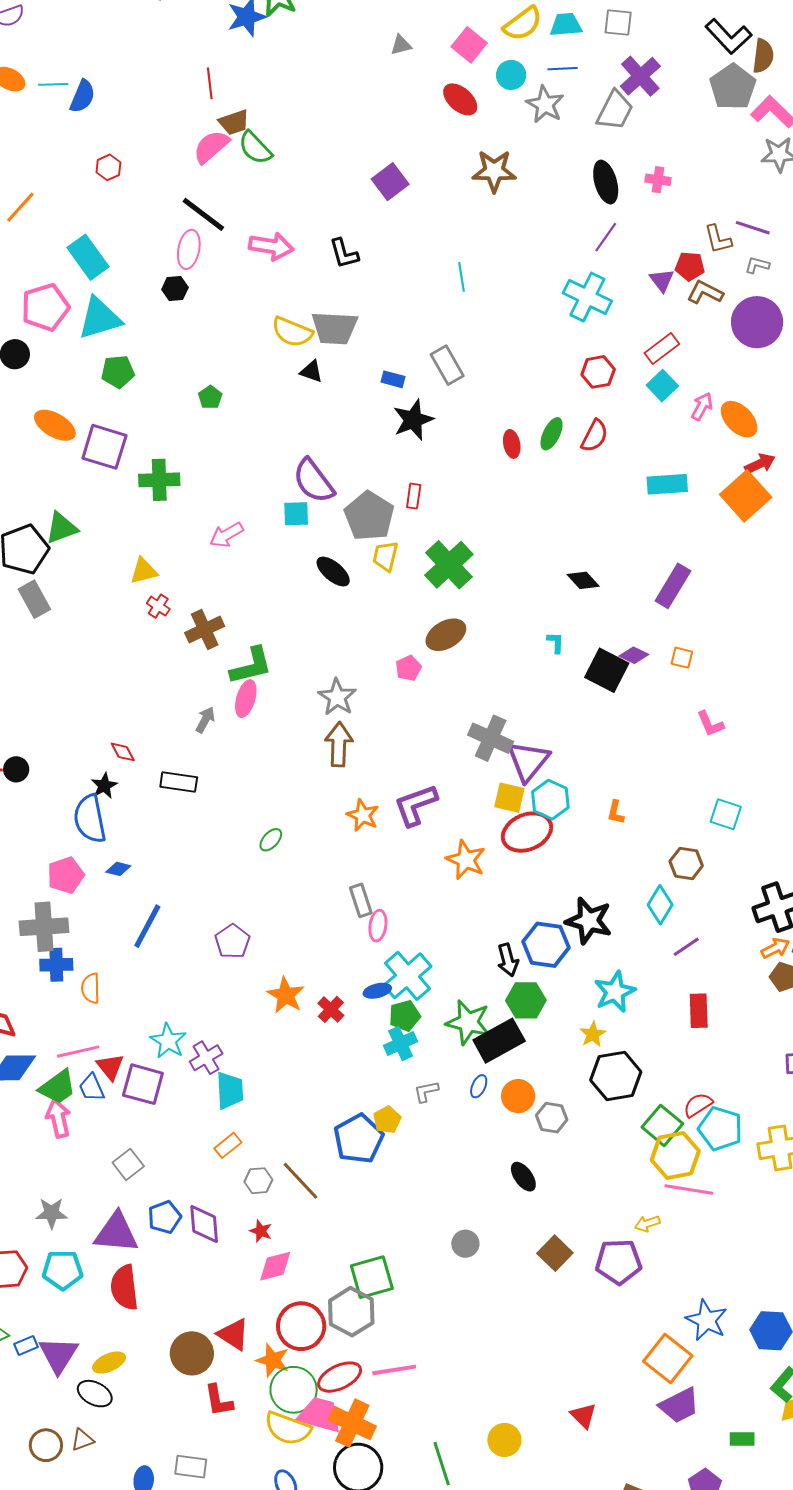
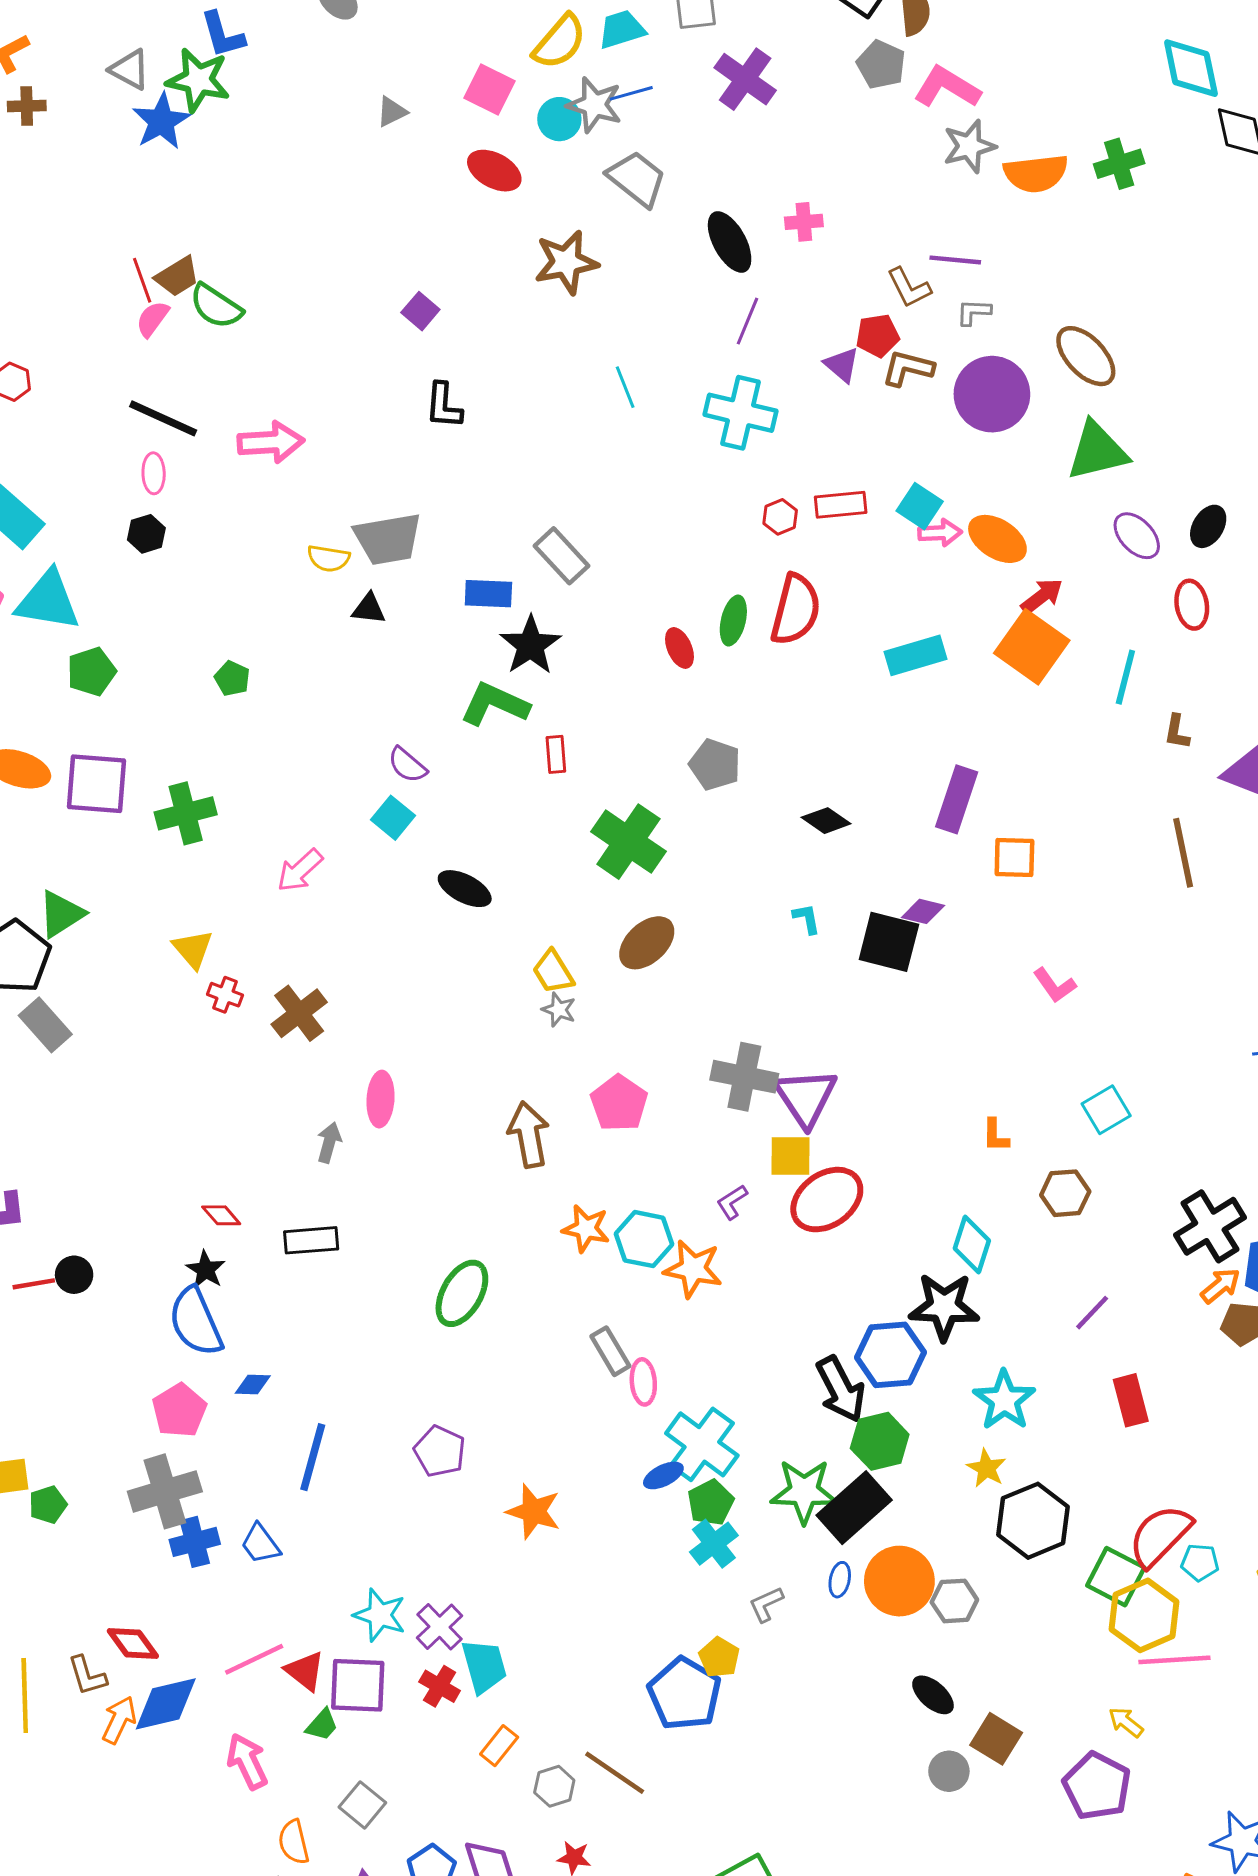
red line: (210, 83) -> (142, 280), moved
gray pentagon: (733, 87) -> (881, 64), size x0.7
gray star: (545, 104) -> (594, 105), moved
gray trapezoid: (615, 110) -> (637, 179), moved, turned -66
pink semicircle: (211, 147) -> (153, 319), size x0.7
purple square: (390, 182) -> (420, 311), size x0.7
pink ellipse: (189, 249) -> (154, 473), size x0.7
black L-shape: (344, 253) -> (444, 406), moved, turned 32
cyan line: (462, 277) -> (625, 387), moved
cyan triangle: (100, 318) -> (48, 601), turned 39
yellow semicircle: (292, 332) -> (328, 558), size x0.7
red rectangle: (662, 348) -> (841, 505), moved, turned 44
red hexagon: (598, 372) -> (780, 517), size x0.7
blue rectangle: (393, 379) -> (488, 594), size x1.4
cyan square: (662, 386) -> (920, 506), moved
pink arrow: (702, 406) -> (940, 533), turned 72
red semicircle: (594, 436) -> (796, 610), size x1.4
purple semicircle: (314, 481) -> (407, 765), size x0.6
cyan square: (296, 514) -> (393, 818), turned -36
gray pentagon: (369, 516) -> (715, 765), moved, size x0.7
yellow trapezoid: (385, 556) -> (553, 972), moved, turned -32
yellow triangle: (144, 571) -> (193, 949), turned -44
orange square: (682, 658) -> (1014, 857), moved, size x1.4
green L-shape: (251, 666) -> (495, 704), moved, turned -129
pink pentagon: (408, 668) -> (619, 1103), moved, size x1.5
gray star: (337, 697) -> (559, 1010), moved, size x0.6
cyan hexagon: (550, 800) -> (644, 1239), moved
purple L-shape: (416, 805) -> (732, 1202), moved, size x0.5
orange L-shape: (616, 812) -> (996, 1135), moved
cyan square: (726, 814) -> (1106, 1110), turned -36
green ellipse: (271, 840) -> (462, 1293), size x1.8
orange star: (466, 860) -> (693, 1269), moved
cyan diamond: (660, 905) -> (972, 1244), moved
black arrow: (508, 960) -> (841, 1389), size x1.4
orange semicircle: (91, 988) -> (294, 1842), moved
red cross: (331, 1009) -> (440, 1686), moved
green trapezoid: (58, 1087) -> (322, 1725), moved, size x0.6
blue trapezoid: (92, 1088) -> (260, 1544), moved
orange circle: (518, 1096) -> (899, 1581), size x1.4
red semicircle: (698, 1105) -> (1160, 1536), size x1.6
cyan pentagon: (720, 1129) -> (1200, 1562), size x0.6
yellow arrow: (647, 1224) -> (1126, 1722), turned 70
gray circle: (465, 1244) -> (949, 1771), moved
brown square: (555, 1253) -> (996, 1739), moved
purple pentagon: (619, 1262) -> (1097, 1786), turned -30

